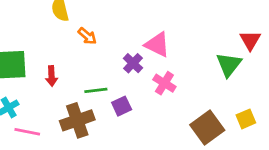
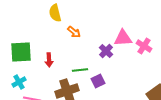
pink triangle: (157, 45) -> (123, 38), turned -30
pink cross: (164, 83) -> (144, 46), moved

